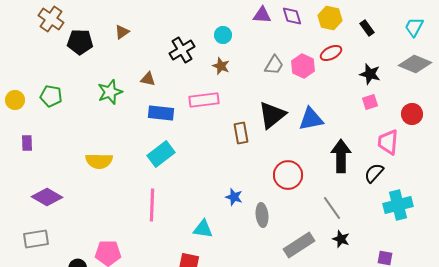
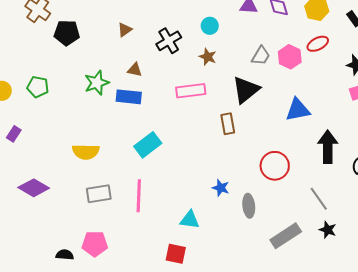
brown triangle: (122, 32) -> (125, 30), moved
blue rectangle: (161, 113) -> (129, 97), moved
black triangle: (272, 115) -> (246, 90), moved
purple rectangle: (27, 143) -> (14, 134), turned 35
gray rectangle: (36, 239) -> (99, 194), moved

